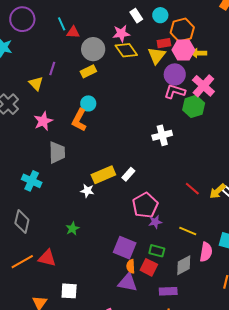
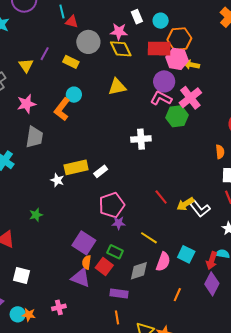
red rectangle: (164, 43) -> (159, 49), size x1.6
yellow triangle: (157, 55) -> (117, 87), moved, turned 30
yellow rectangle: (88, 71) -> (71, 62), moved, turned 42

